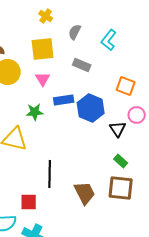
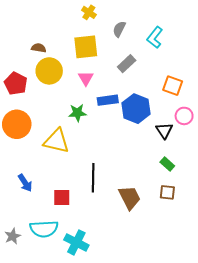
gray rectangle: (82, 65) -> (127, 64), turned -66
brown square: (121, 188) -> (167, 192), size x0.6
red square: (29, 202) -> (62, 198), moved

